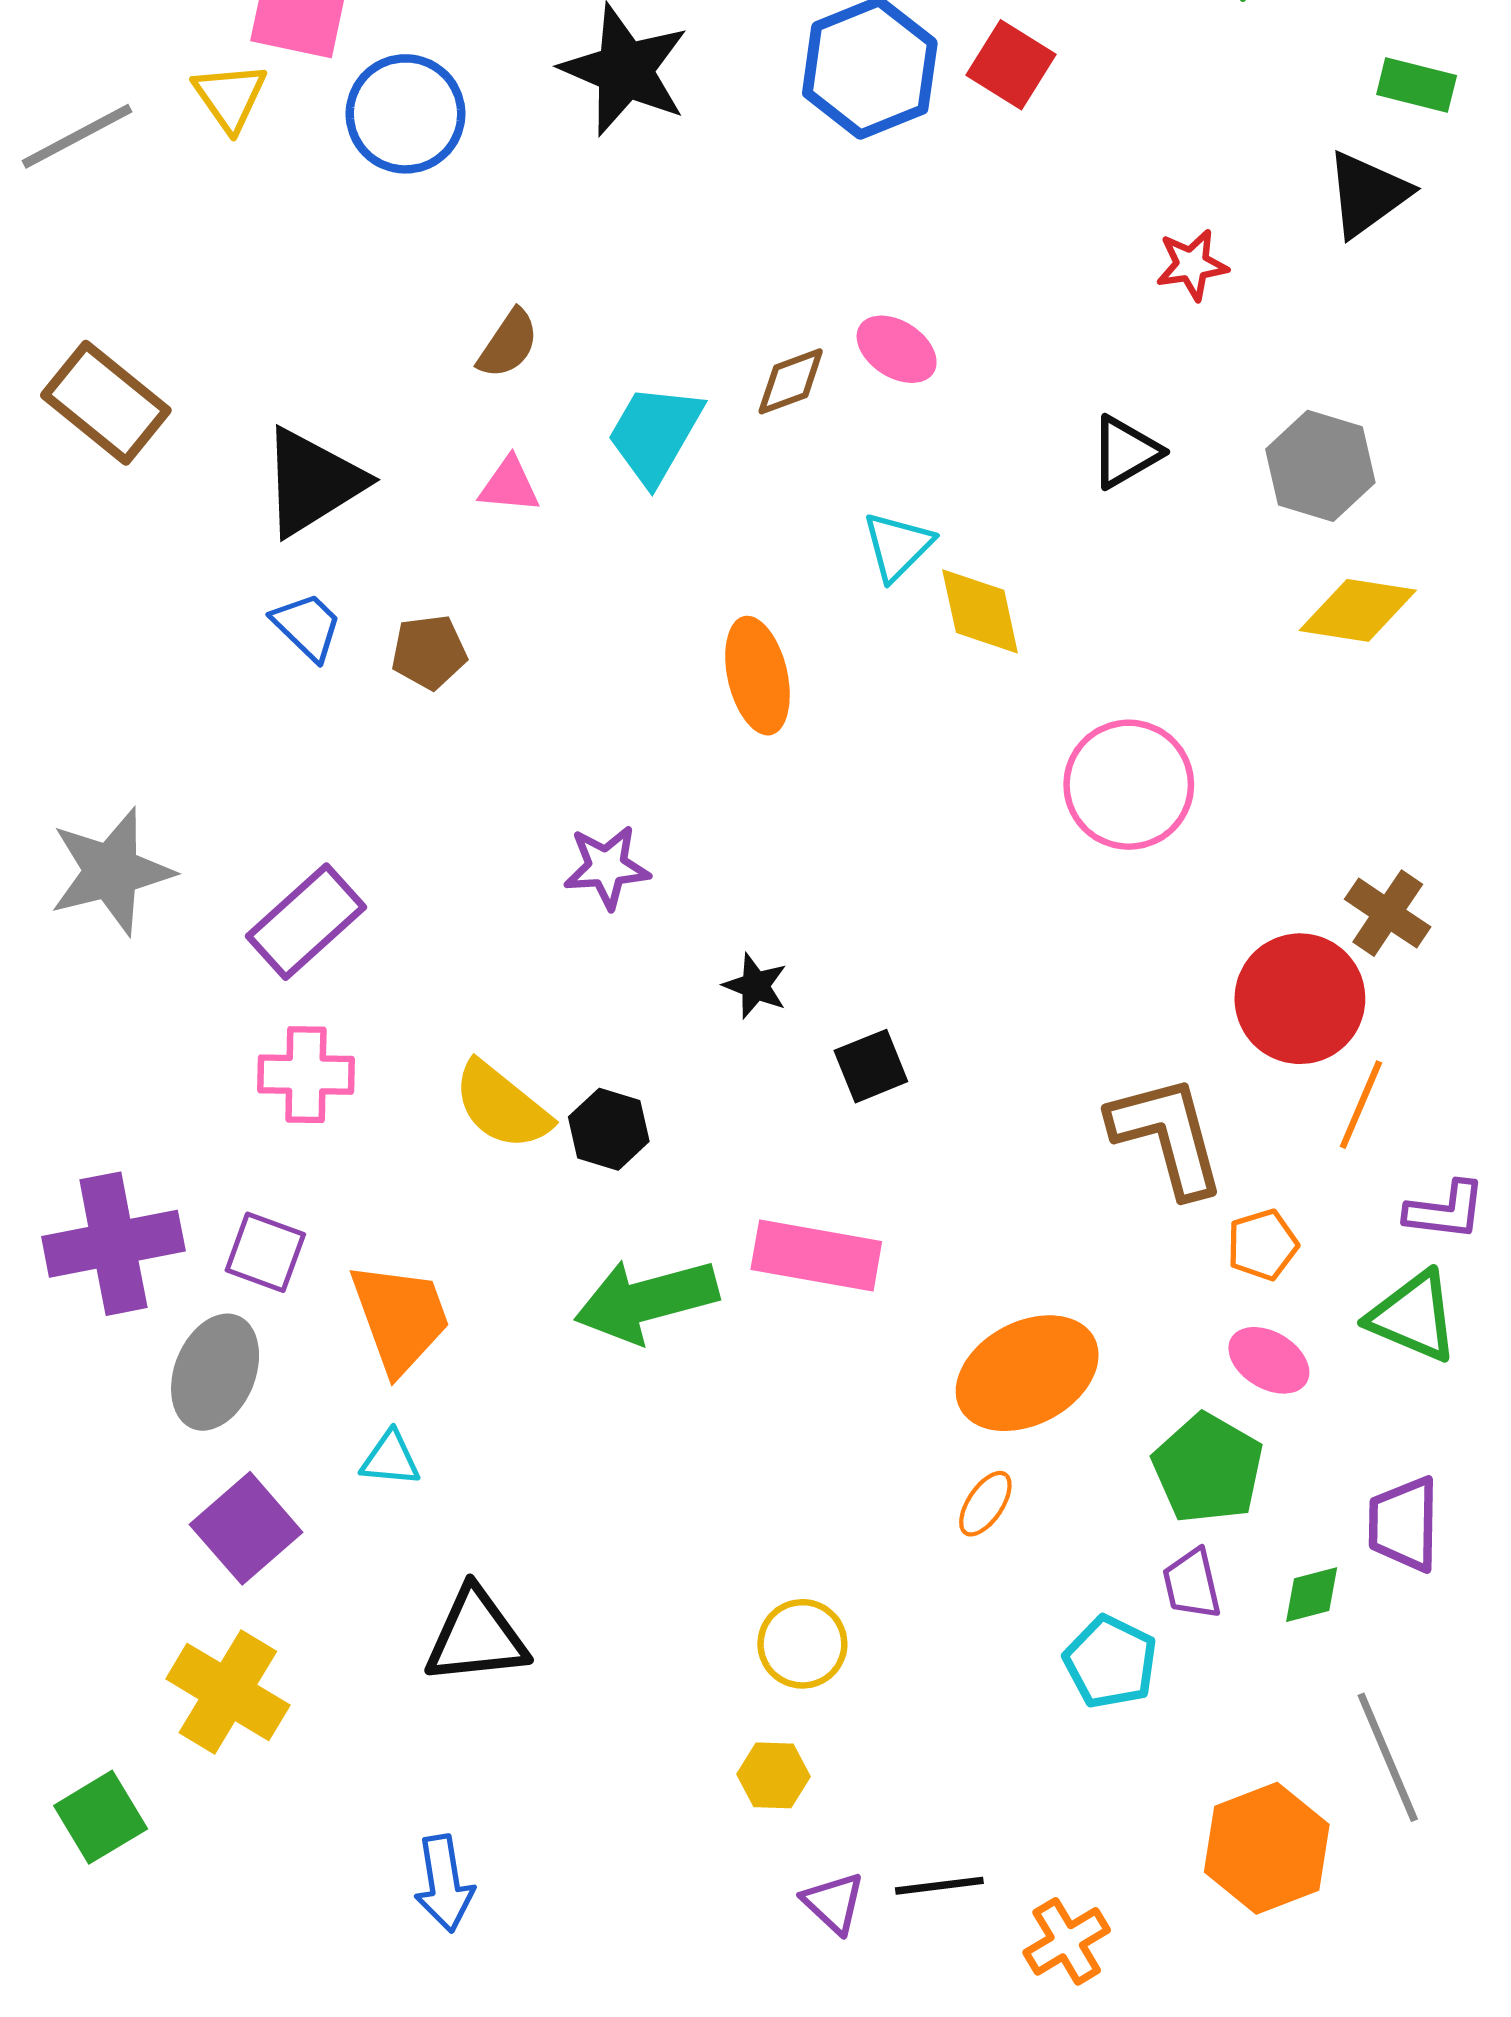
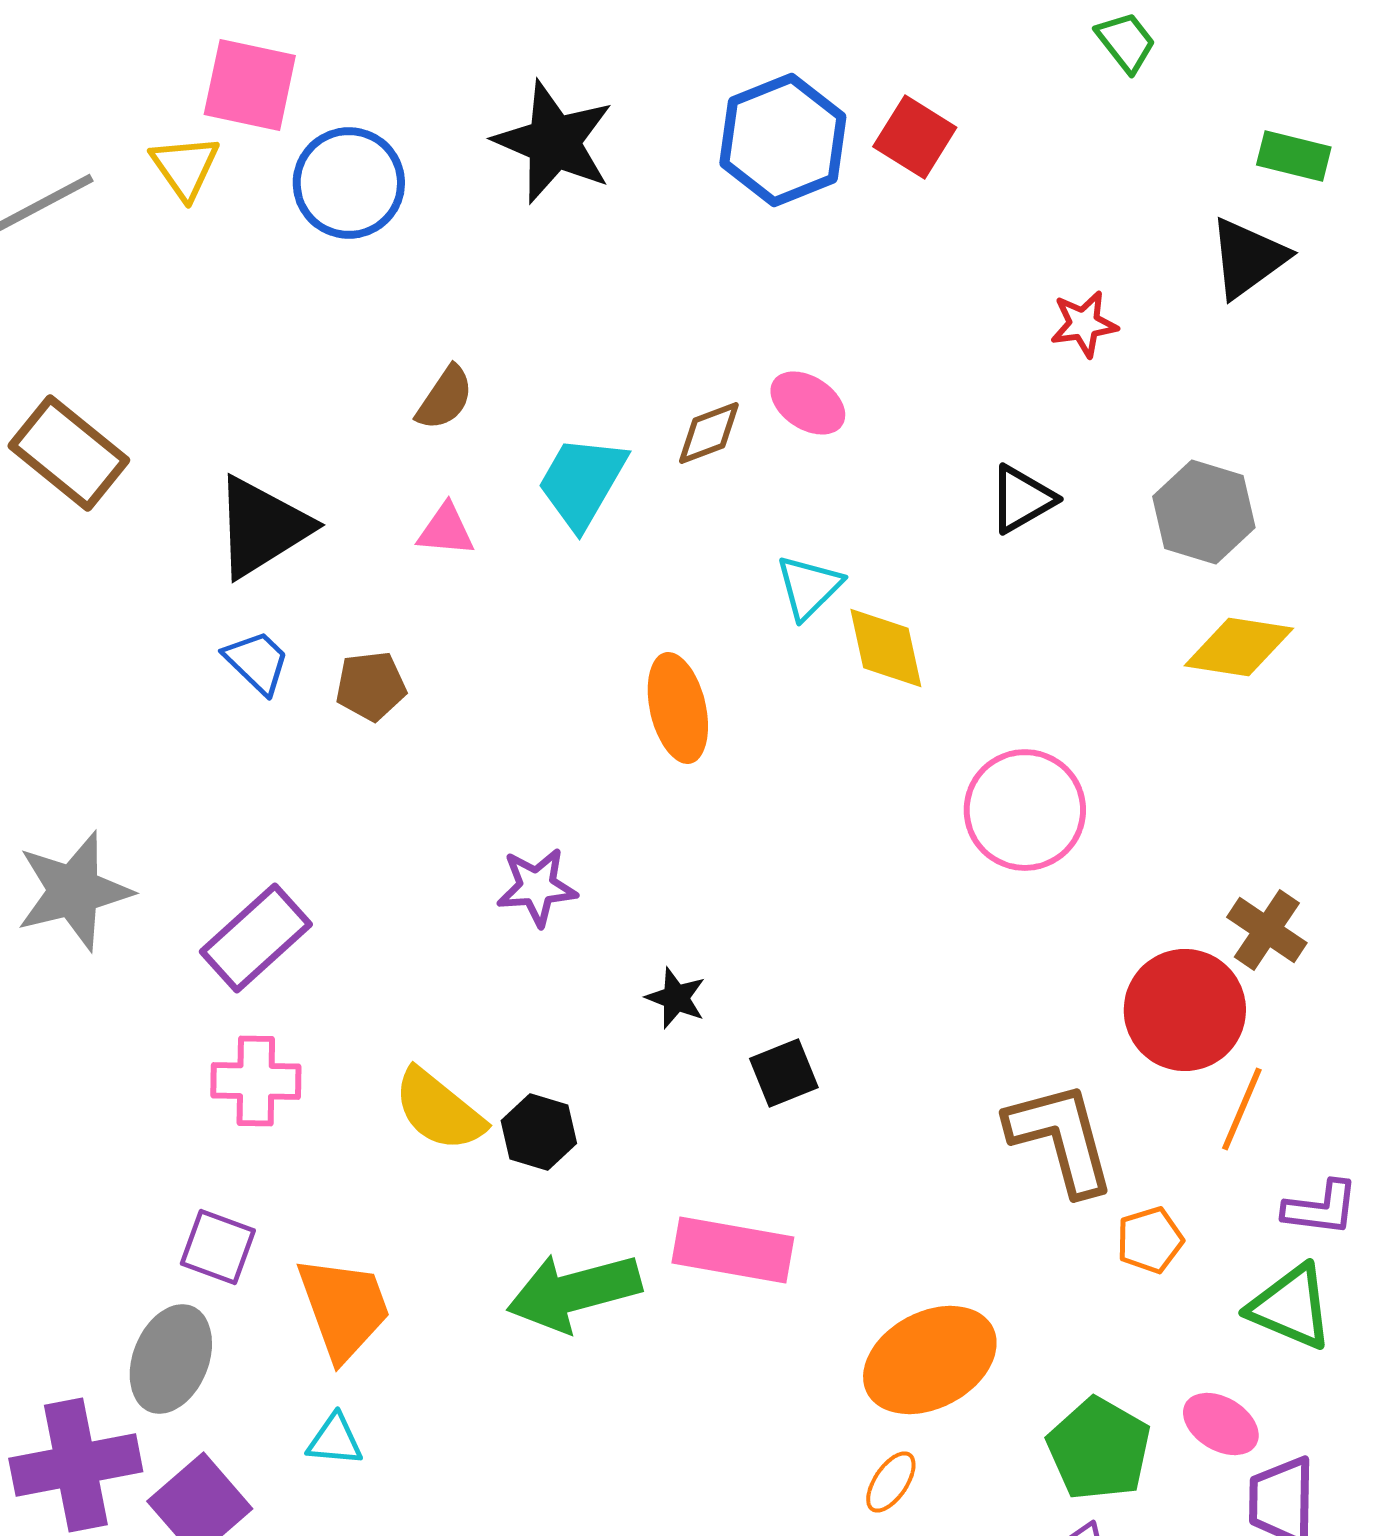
purple cross: (113, 1244) -> (76, 1465), moved
pink ellipse: (1269, 1360) -> (1221, 1424), moved

